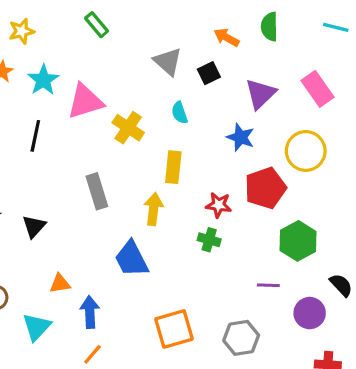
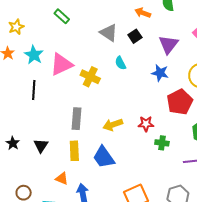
yellow rectangle: (173, 167) -> (74, 151), moved
gray rectangle: (97, 191) -> (76, 119), turned 30
red star: (219, 205) -> (146, 124), moved
yellow arrow: (154, 209) -> (113, 125), turned -108
green cross: (209, 240) -> (162, 143), moved
orange triangle: (60, 284) -> (62, 179), turned 40

